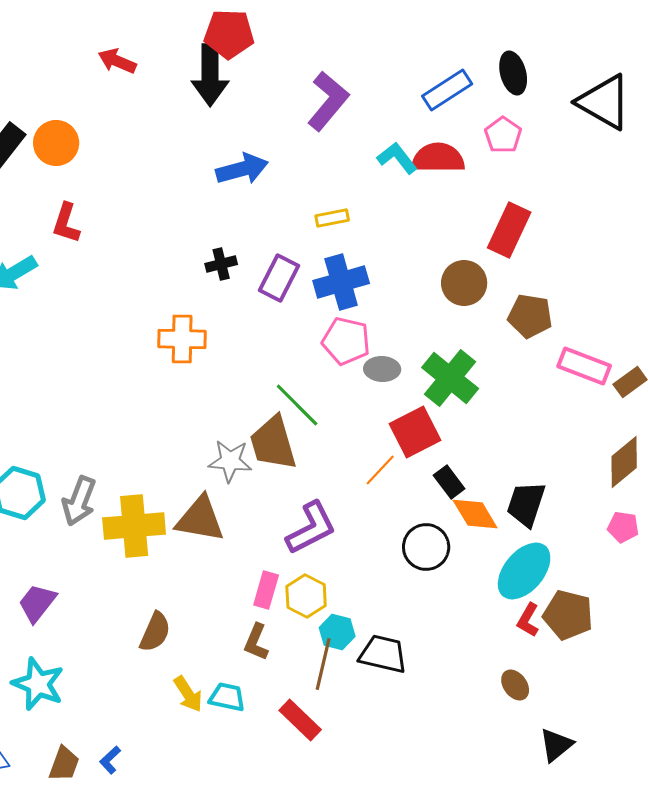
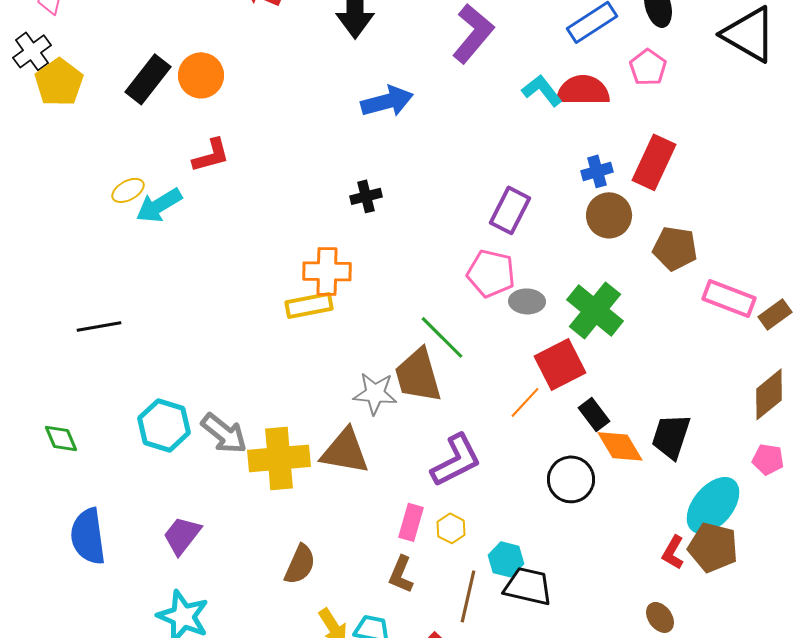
yellow rectangle: (332, 218) -> (309, 305), moved, size x1.4
red L-shape: (66, 223) -> (211, 155), turned -123
purple rectangle: (279, 278) -> (510, 210), moved
blue cross: (341, 282) -> (597, 171), moved, size x0.6
gray arrow: (79, 501) -> (224, 433), turned -72
cyan ellipse: (524, 571) -> (713, 505), moved
yellow hexagon: (306, 596) -> (451, 528), size x0.7
cyan hexagon: (337, 632) -> (506, 559), moved

